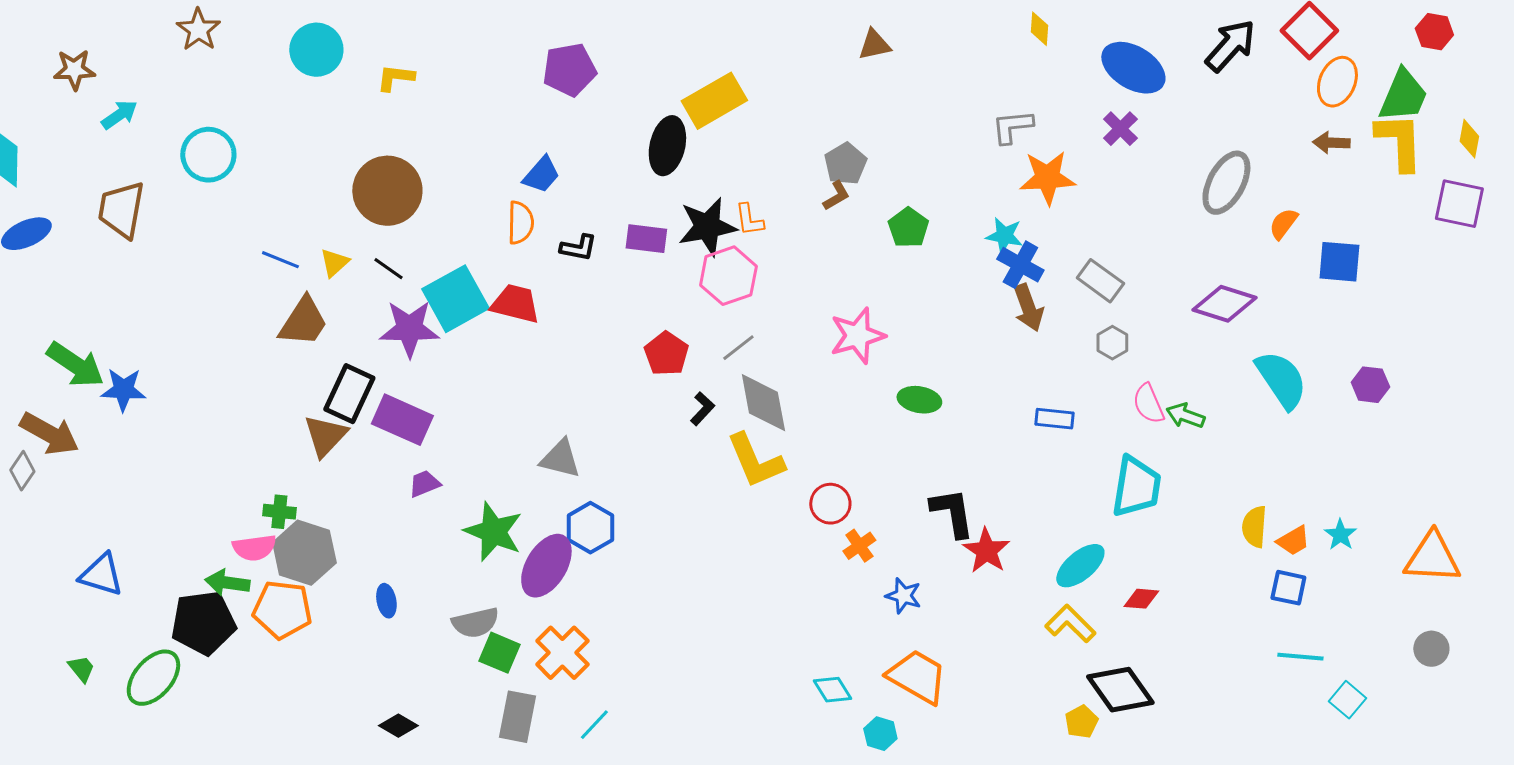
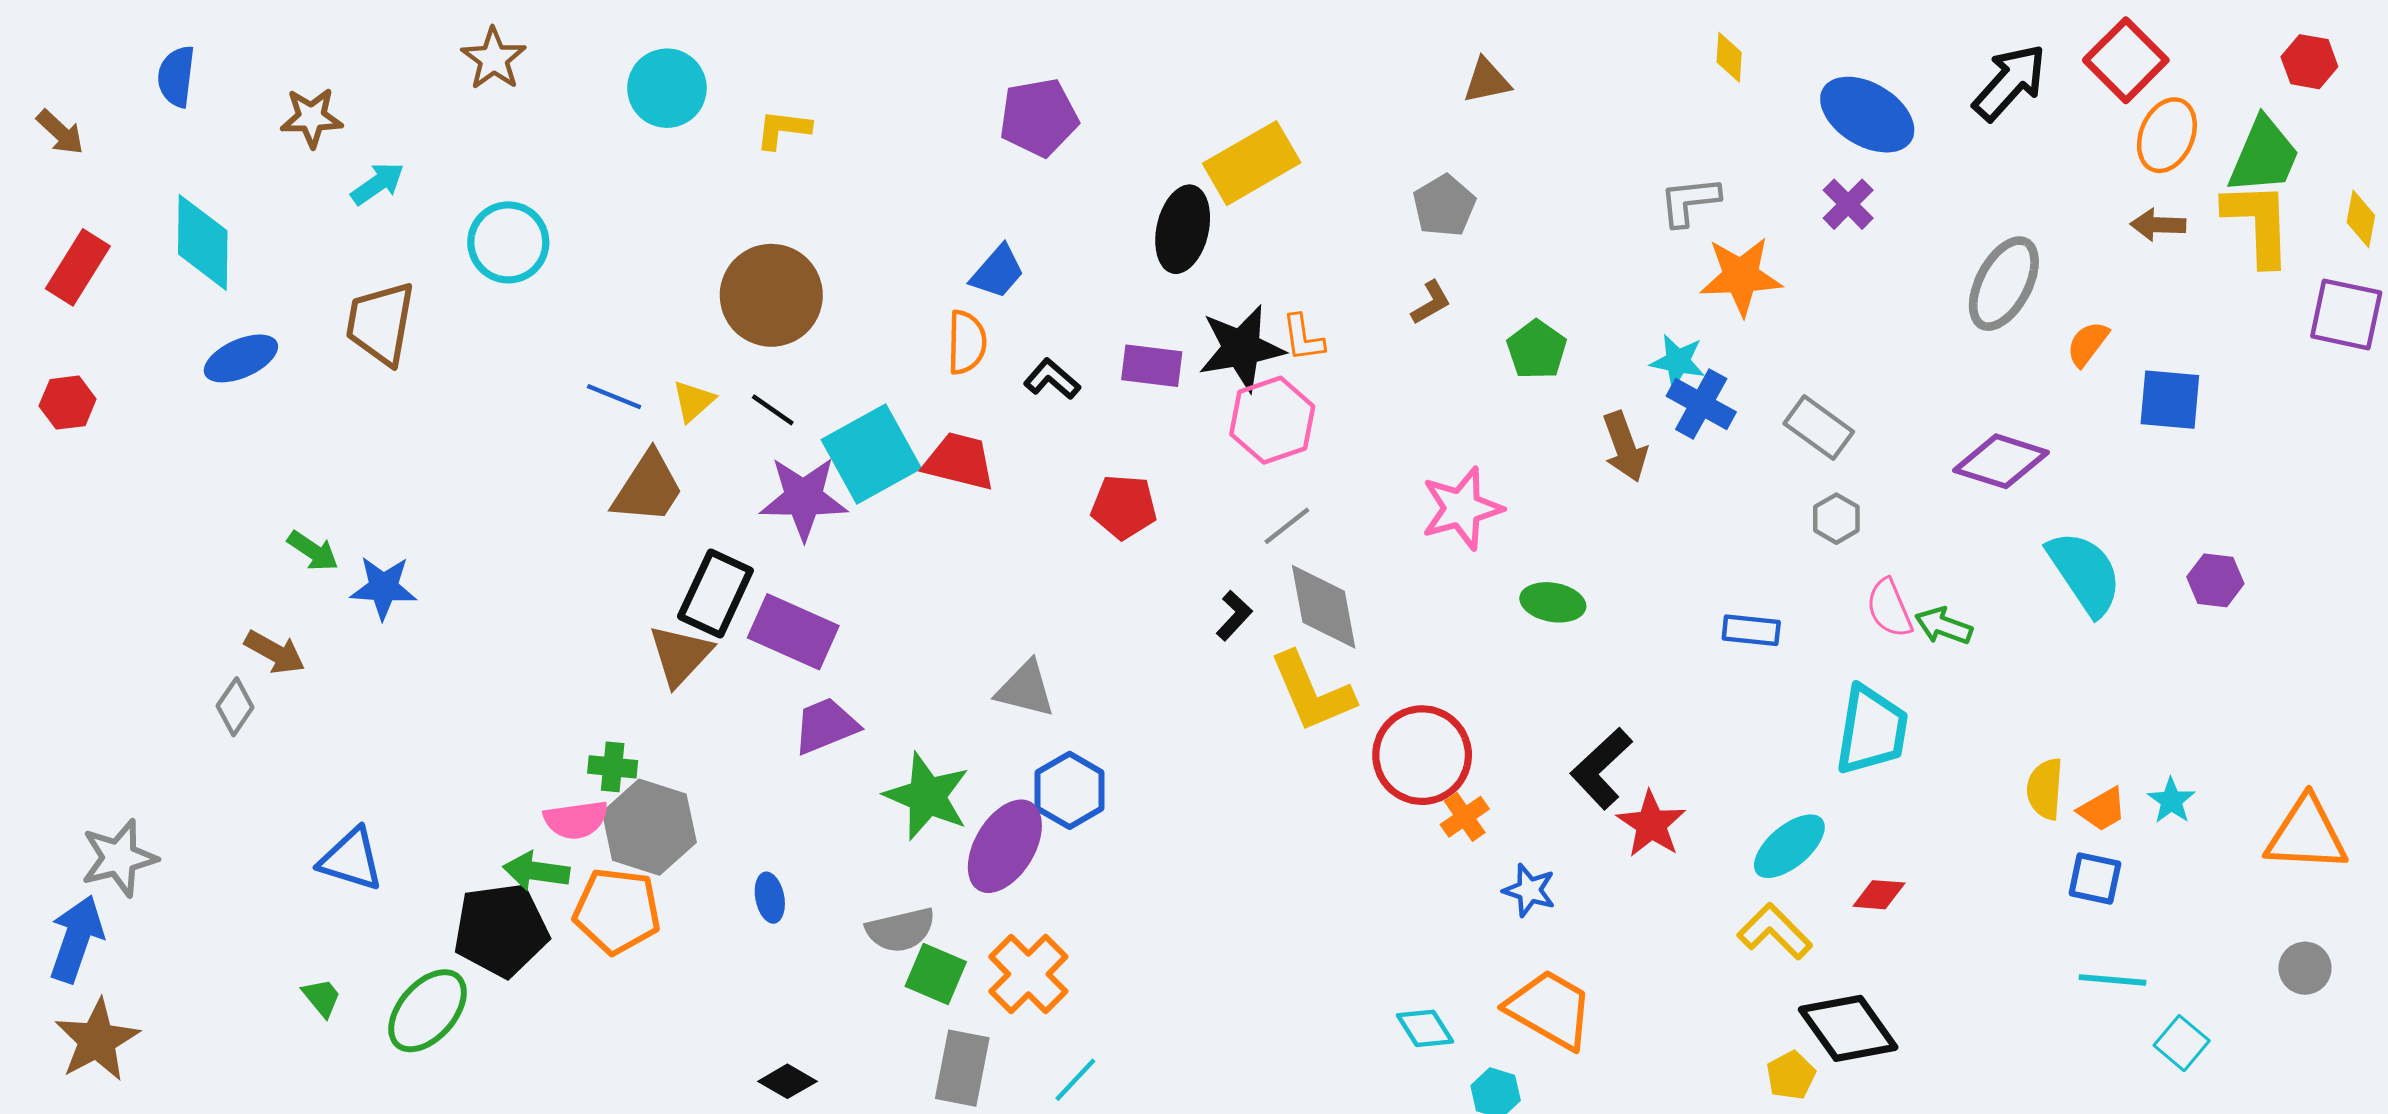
gray pentagon: (845, 164) -> (1444, 206), moved
black L-shape: (578, 248) -> (1052, 379), turned -150
brown arrow: (1028, 308) -> (1625, 447), moved
red pentagon: (666, 354) -> (1124, 507), moved, turned -30
green arrow: (75, 365) -> (313, 551), size x0.6
brown arrow: (49, 434) -> (275, 652), size x0.7
purple trapezoid: (424, 484) -> (826, 726), size x1.4
red circle: (830, 504) -> (1422, 755), size x1.6
black L-shape: (952, 513) -> (1601, 768), turned -124

